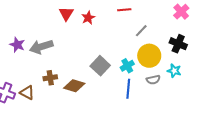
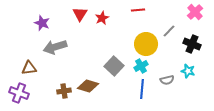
gray line: (141, 31) -> (169, 31), moved
purple star: (17, 45) -> (42, 23), moved
yellow circle: (149, 56) -> (146, 44), moved
brown cross: (50, 78) -> (64, 91), moved
brown triangle: (27, 93) -> (29, 68), moved, turned -35

